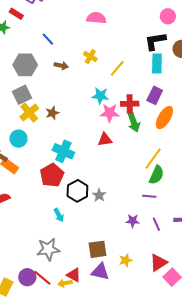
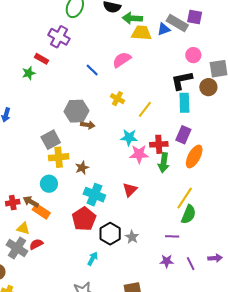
pink semicircle: (96, 18) -> (122, 60), turned -36
blue line: (48, 39) -> (92, 70), moved
gray hexagon: (25, 65) -> (76, 111), moved
brown arrow: (61, 66) -> (88, 125), moved
yellow cross: (29, 113) -> (59, 157), turned 36
brown star: (52, 113) -> (82, 168), moved
green arrow: (134, 122) -> (164, 163), turned 30
red triangle: (105, 139) -> (130, 190), moved, turned -35
purple line: (149, 196) -> (172, 236), moved
cyan arrow: (59, 215) -> (93, 259), turned -120

